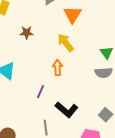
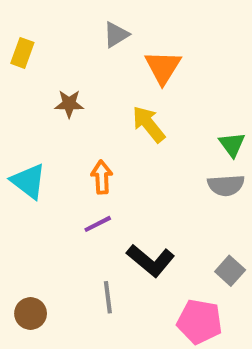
orange arrow: (58, 68) -> (102, 177), moved
purple line: (41, 92) -> (98, 224), turned 40

